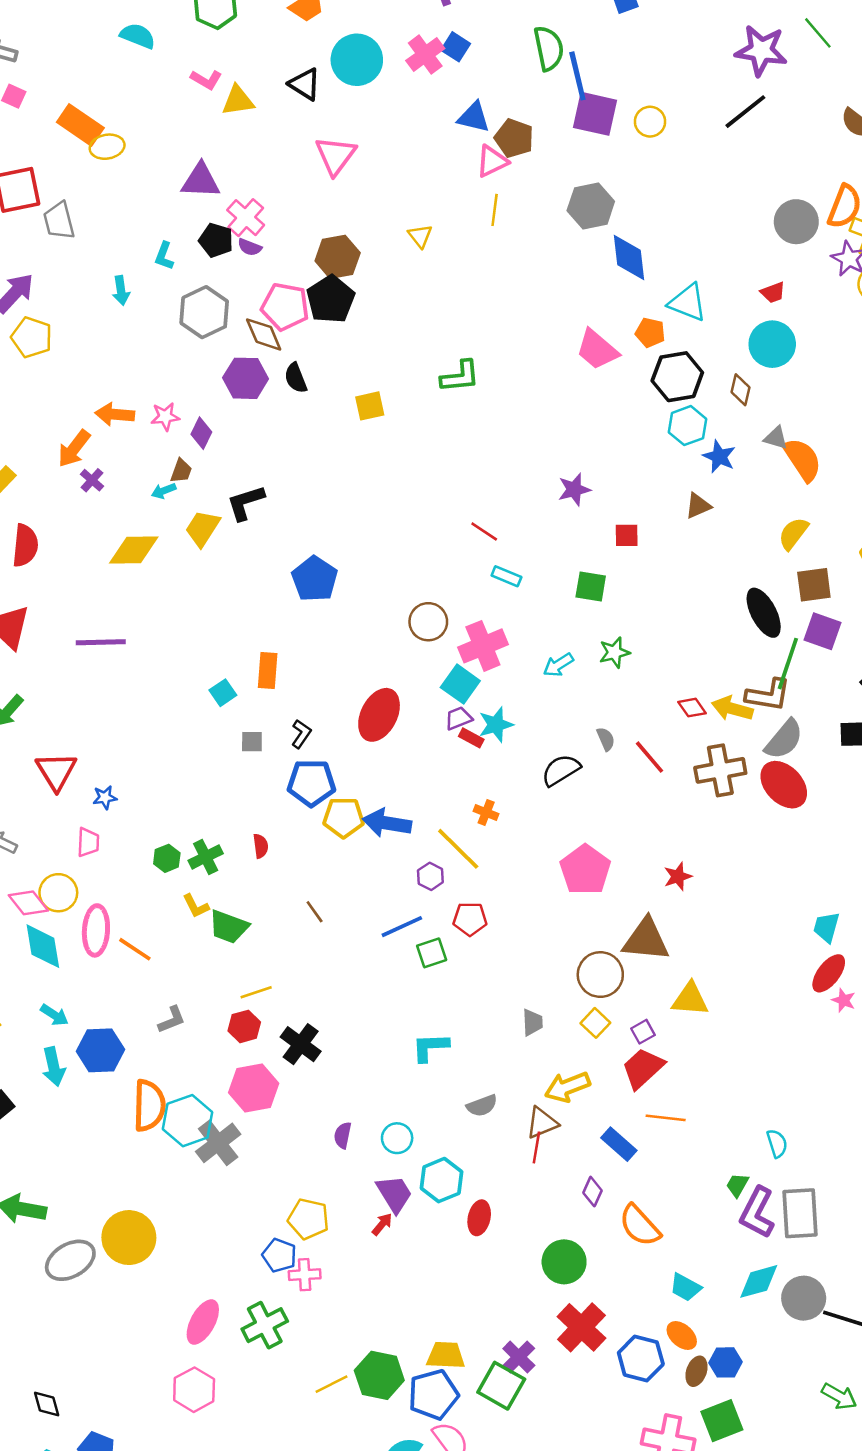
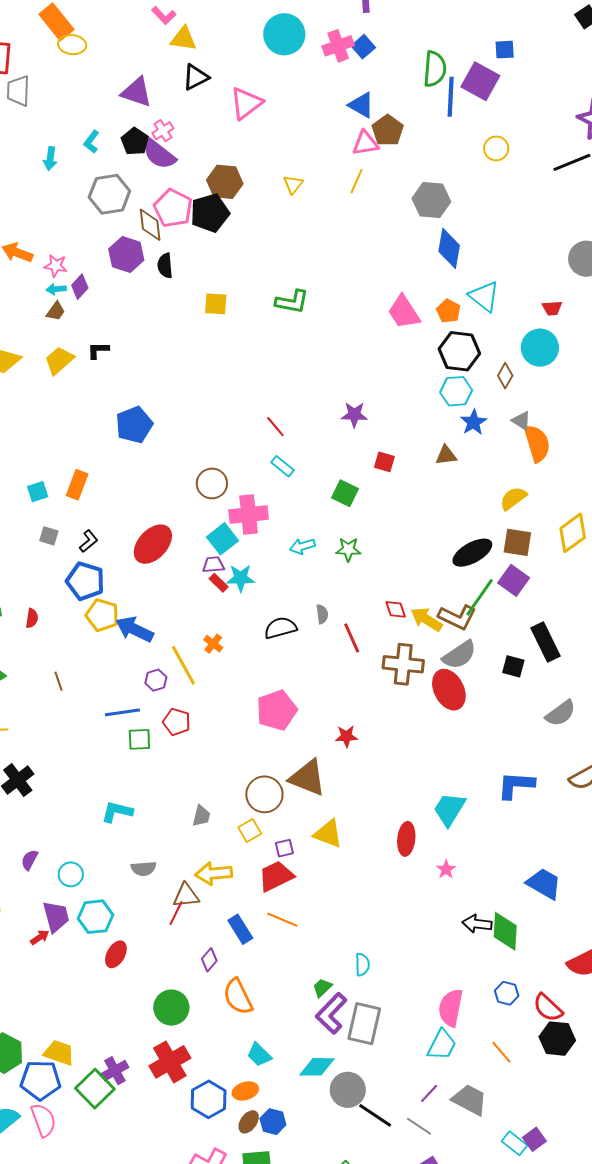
black triangle: (305, 84) -> (196, 77), moved, turned 44
purple square: (595, 114) -> (480, 81), moved
pink cross: (246, 218) -> (163, 131), size x0.7
purple semicircle: (250, 247) -> (159, 154), size x1.8
cyan arrow: (164, 491) -> (56, 289), moved
black L-shape: (246, 503) -> (98, 350), size x0.7
black ellipse: (764, 613) -> (472, 553), turned 72
cyan trapezoid: (826, 927) -> (449, 809), size x1.4
red ellipse: (829, 973) -> (406, 839), moved, turned -48
orange ellipse: (682, 1336) -> (245, 1091), turned -75

